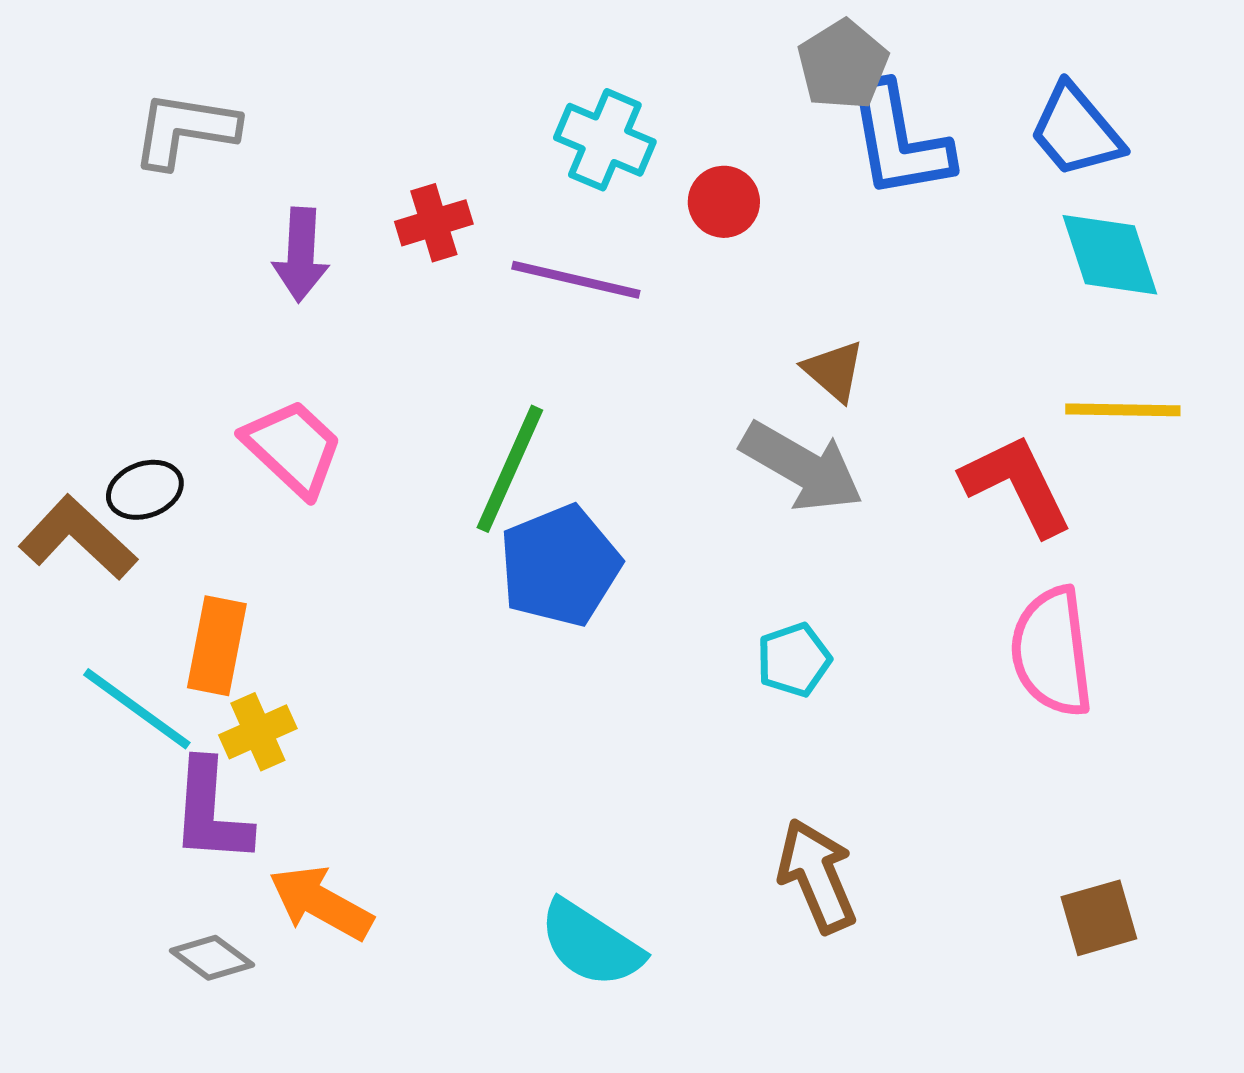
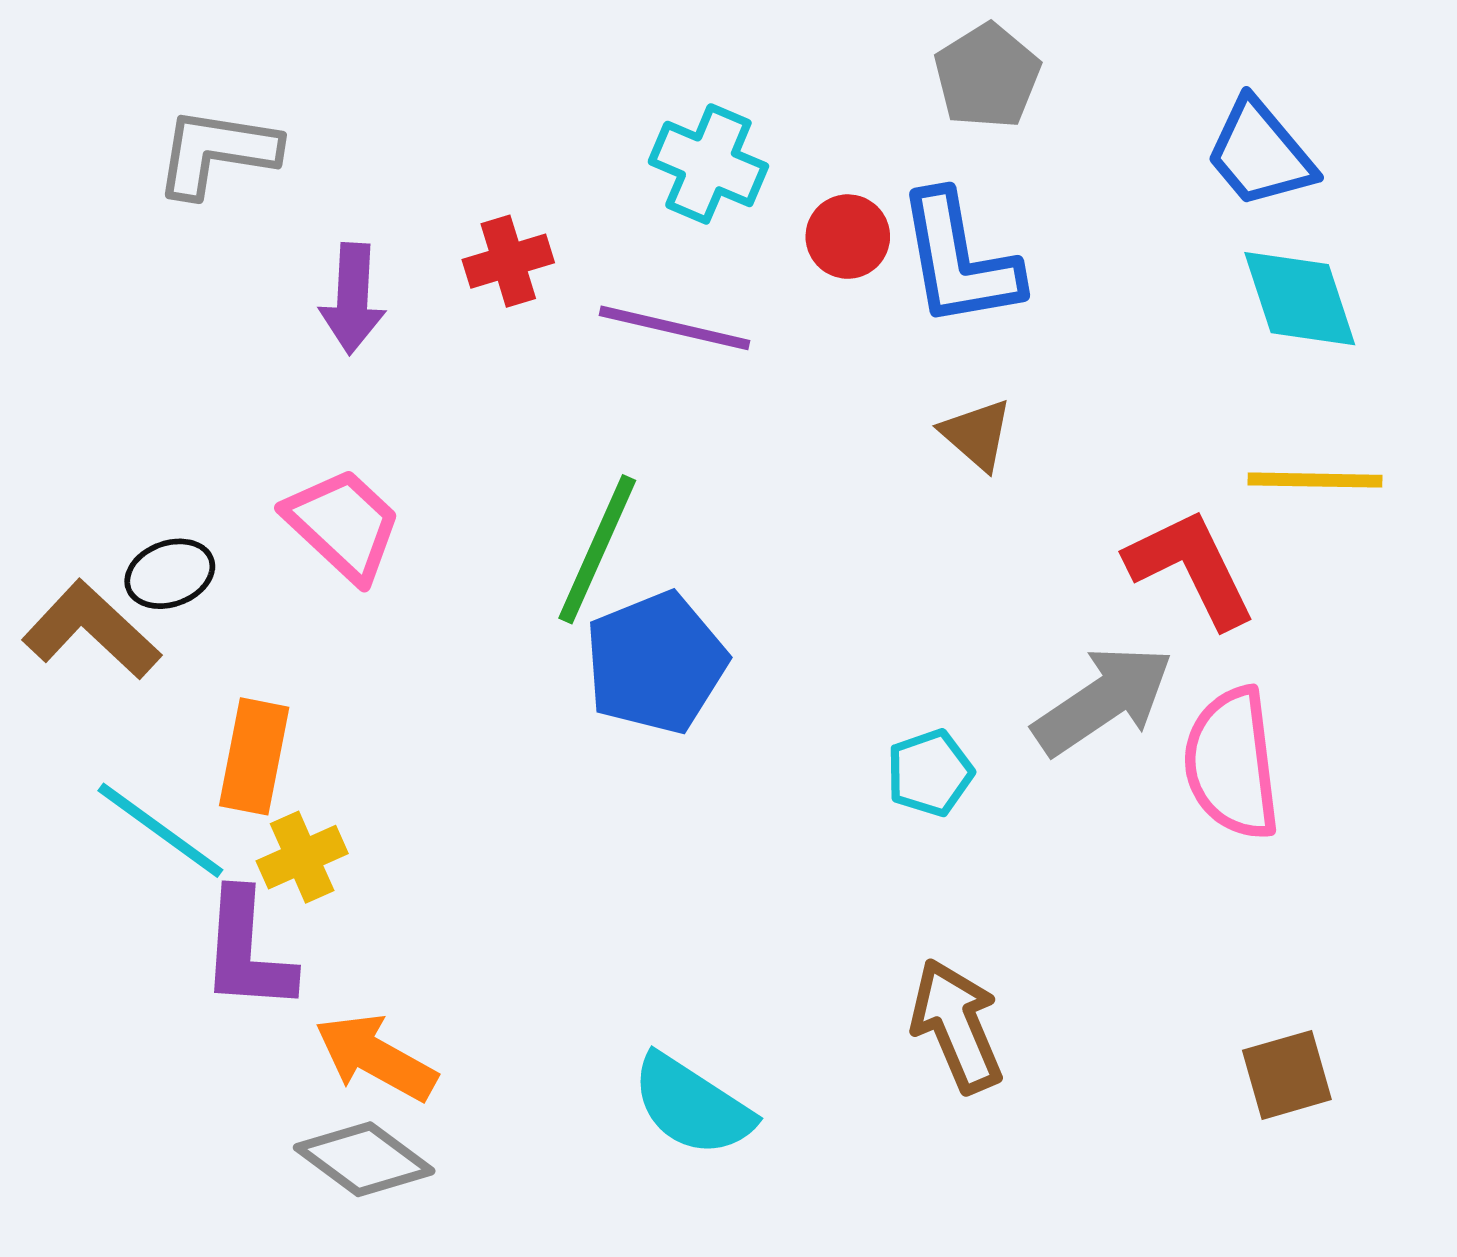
blue L-shape: (899, 141) -> (959, 260), moved
gray arrow: (802, 467) -> (1103, 700), moved, turned -64
gray diamond: (212, 958) -> (364, 1159), moved, size x1.4

